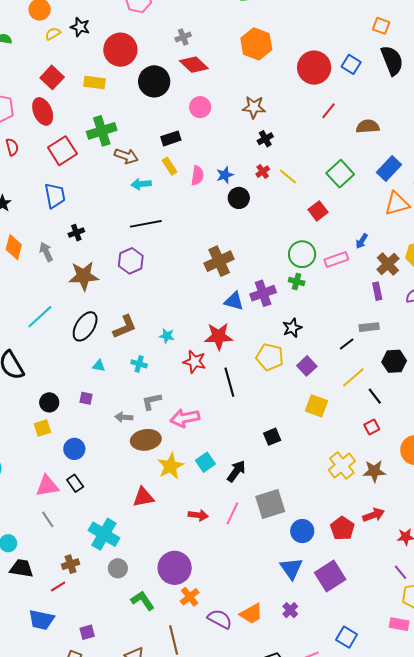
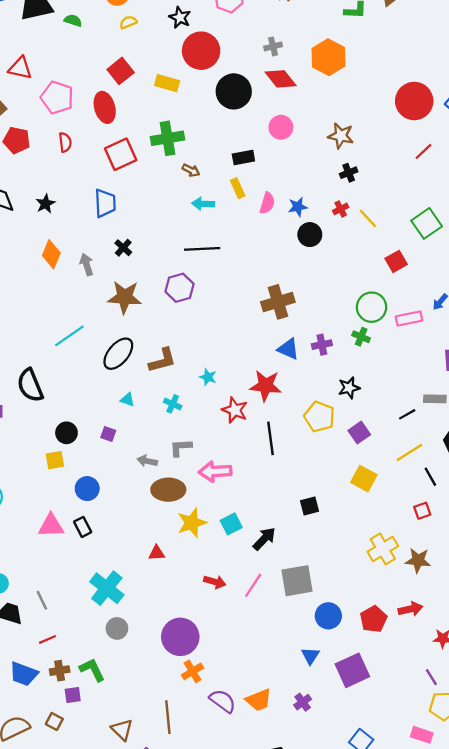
black star: (80, 27) -> (180, 17), moved
orange hexagon: (256, 44) -> (329, 57), moved
brown arrow: (126, 156) -> (191, 170), size x0.7
black cross: (76, 233) -> (123, 248), turned -35
purple cross: (263, 293) -> (322, 345), size x0.7
red triangle: (143, 497) -> (157, 553), size x0.7
gray line: (48, 519) -> (42, 600), moved
brown cross: (71, 564) -> (60, 671), moved
blue triangle: (291, 568) -> (310, 656), size x0.7
green L-shape: (143, 601) -> (92, 670), moved

